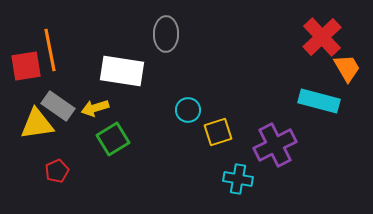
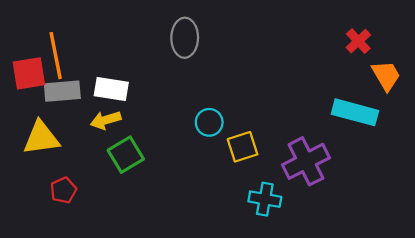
red cross: (322, 37) -> (358, 41), size x0.6
white rectangle: (122, 71) -> (111, 89), moved, size x0.7
gray rectangle: (58, 106) -> (62, 91), moved, turned -40

